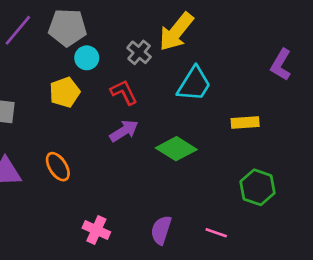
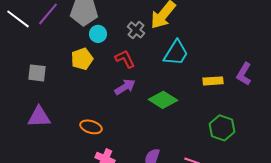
purple L-shape: (281, 65) -> (244, 74), moved
orange ellipse: (58, 167) -> (91, 127), moved, turned -40

